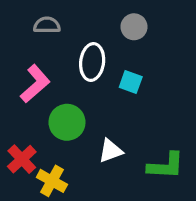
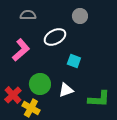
white ellipse: (92, 62) -> (55, 37), turned 55
cyan square: (131, 82) -> (74, 61), moved
green circle: (67, 122) -> (40, 84), moved

